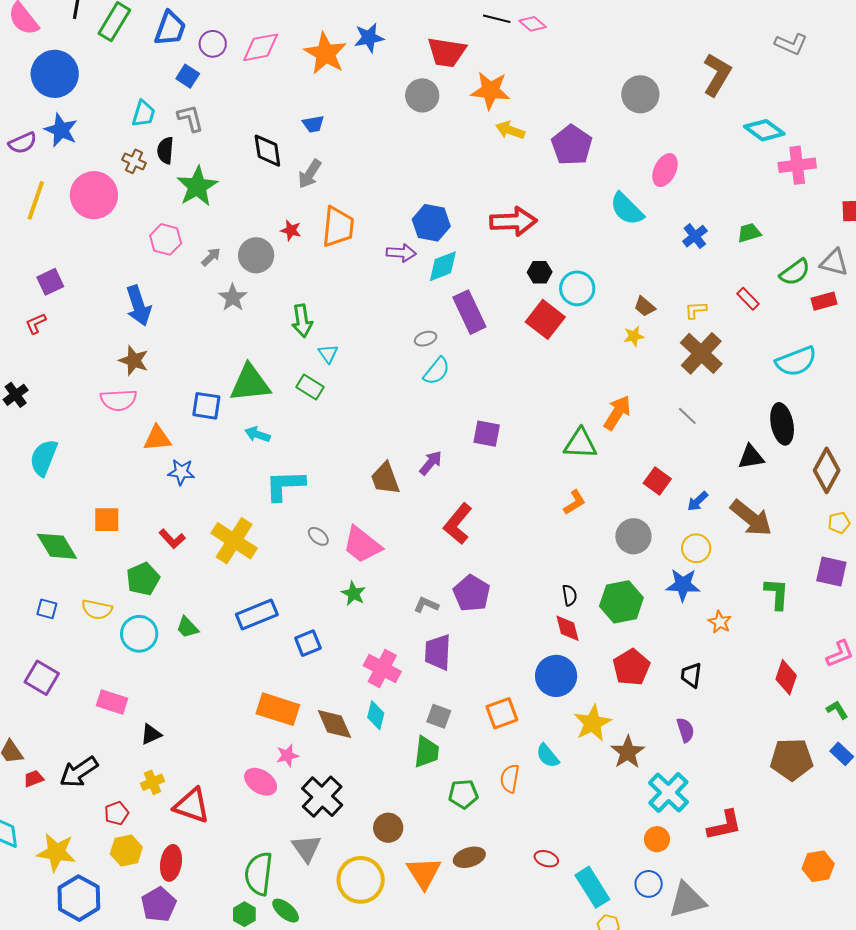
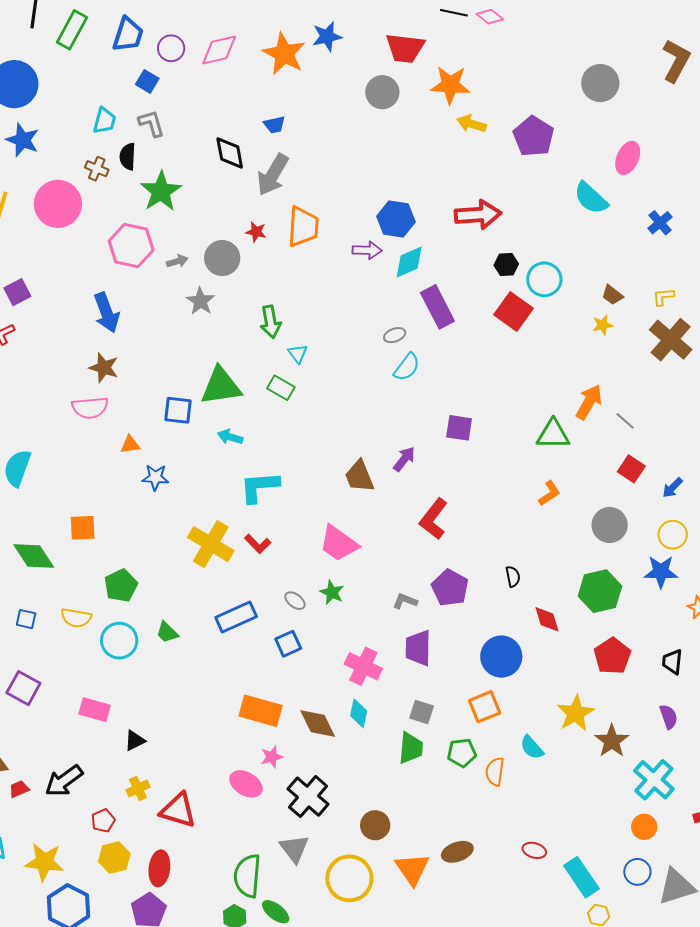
gray arrow: (310, 174) -> (273, 175), size x1.4
pink hexagon: (166, 239) -> (131, 245), size x1.4
gray arrow: (211, 257) -> (177, 261), turned 30
gray line: (687, 416) -> (625, 421), moved
orange triangle: (157, 438) -> (130, 445), size x0.7
gray ellipse: (318, 536) -> (295, 601), moved
red L-shape: (172, 539) -> (258, 544), moved
black semicircle: (570, 595) -> (513, 576), moved
blue circle: (556, 676) -> (501, 657), moved
green pentagon: (463, 794) -> (462, 753), moved

